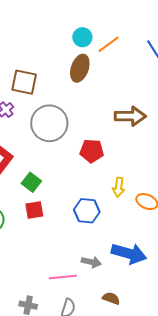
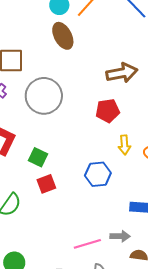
brown ellipse: (80, 68) -> (63, 36), turned -36
red pentagon: (92, 151) -> (108, 111), moved
gray arrow: (91, 262) -> (120, 236), moved

